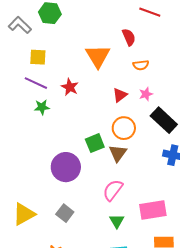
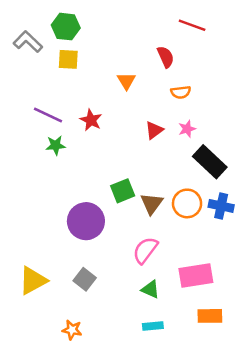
orange triangle: (98, 56) -> (126, 81), size x0.6
yellow square: (38, 57) -> (68, 59), moved
orange circle: (124, 128) -> (187, 203), moved
green triangle: (117, 221) -> (150, 289), turned -35

